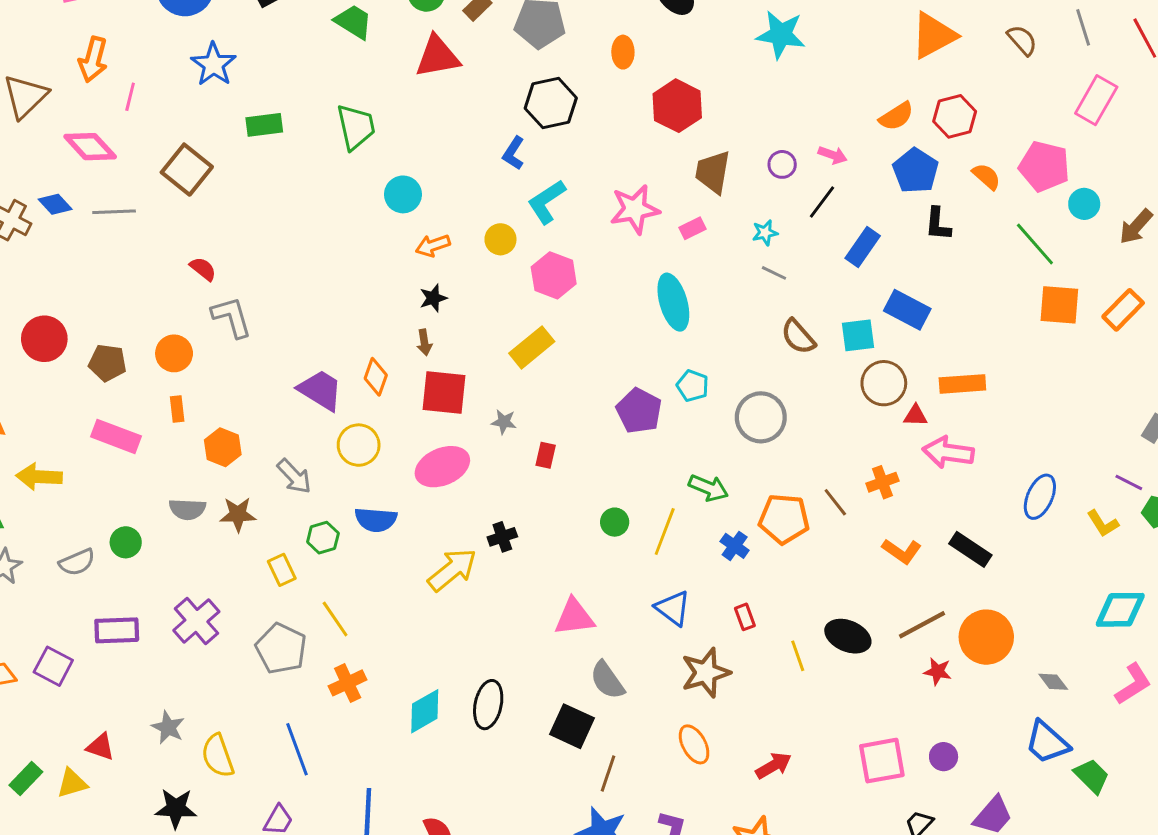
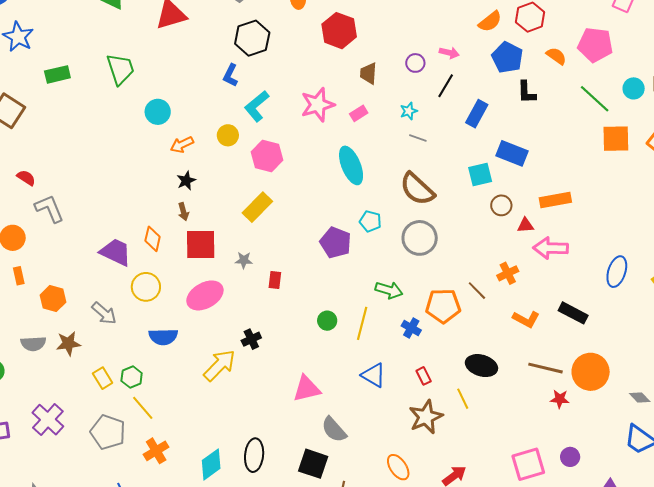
brown trapezoid: (713, 172) -> (368, 73), size x0.7
cyan circle: (1084, 204) -> (634, 88), moved
brown semicircle: (798, 337) -> (417, 189), moved, size x1.4
brown circle: (884, 383) -> (501, 205), size x0.7
green hexagon: (323, 538) -> (132, 377), moved
brown line: (922, 625) -> (545, 368), turned 48
black ellipse: (848, 636) -> (481, 366), moved
brown star: (706, 673) -> (426, 417), moved

